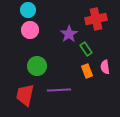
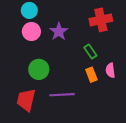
purple star: (69, 34) -> (59, 31), moved

